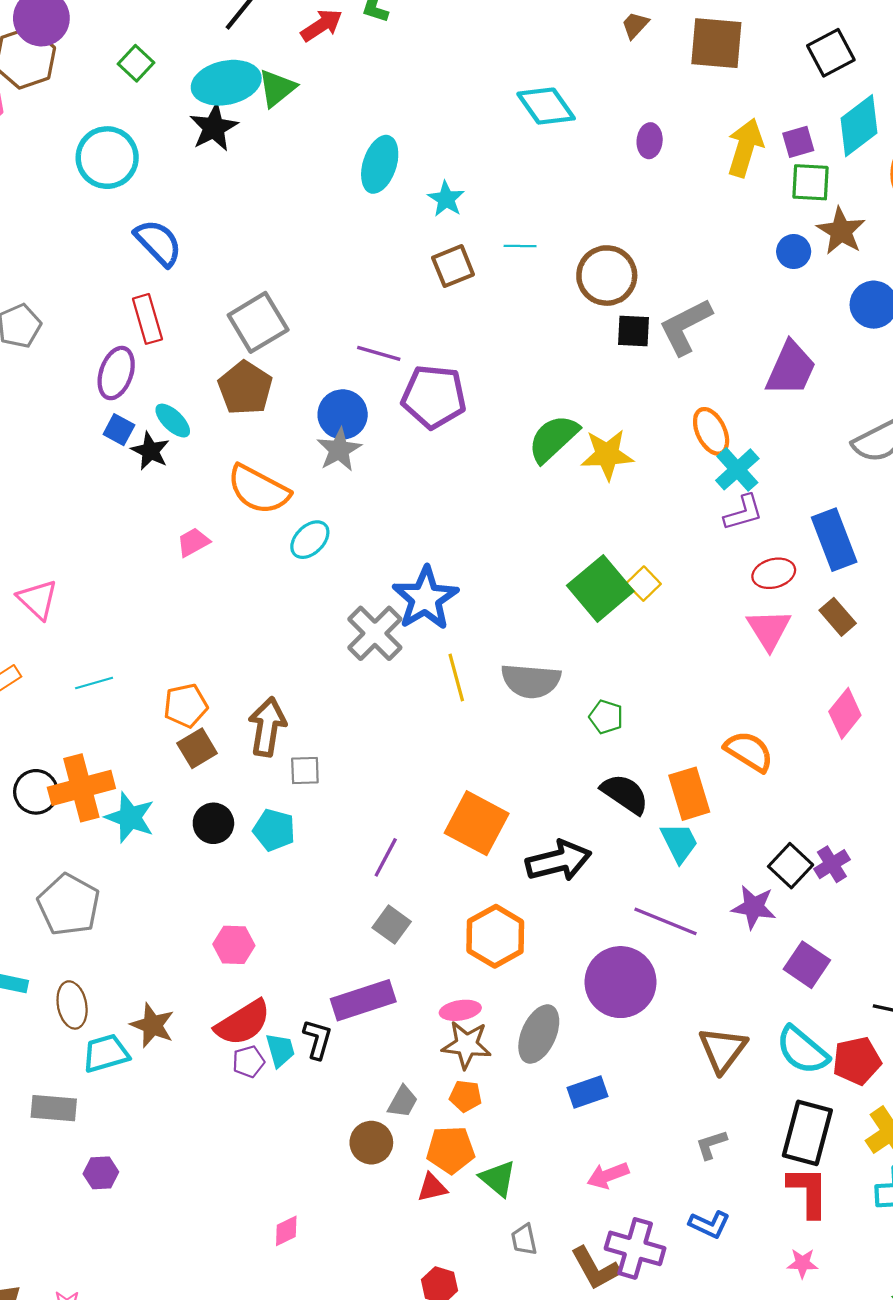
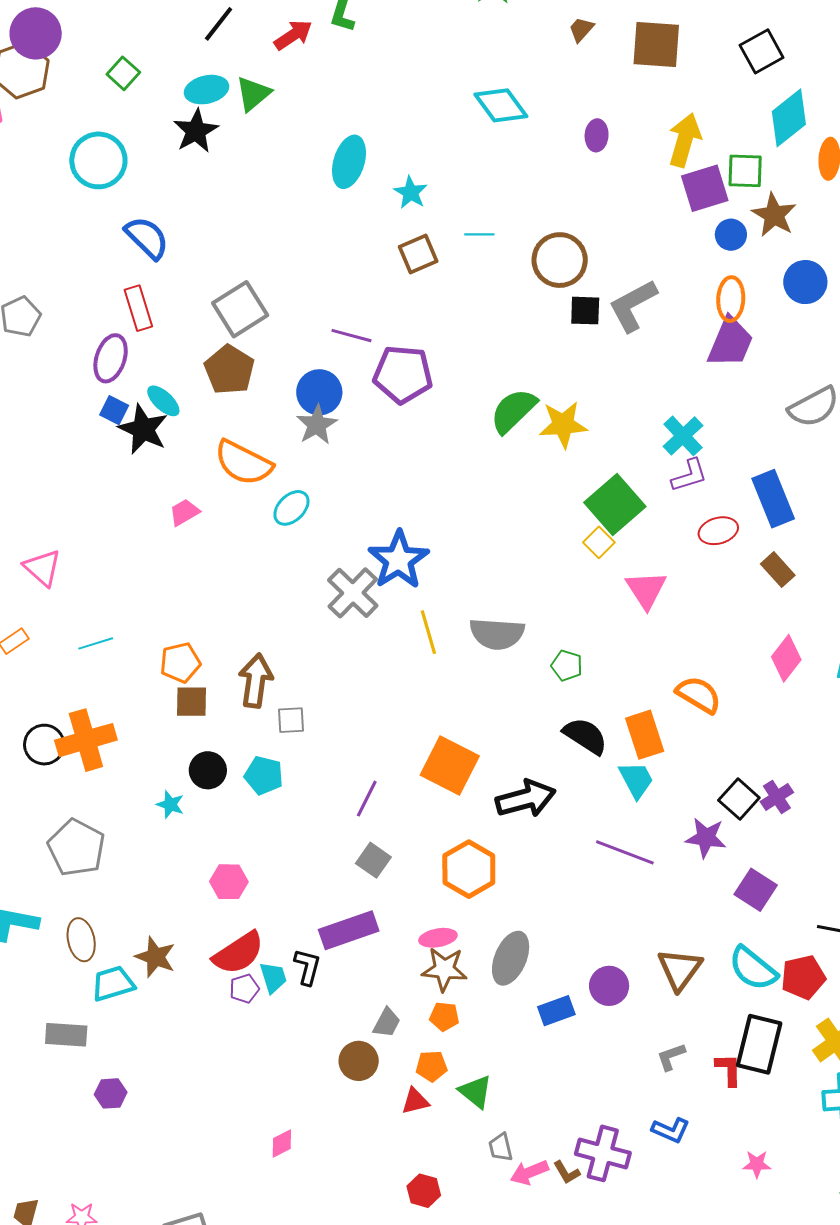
cyan ellipse: (226, 83) -> (207, 90), size x0.7
purple square: (798, 142) -> (705, 188), moved, size x1.6
orange ellipse: (711, 431) -> (731, 299), moved, turned 30
black star: (150, 451) -> (143, 429), size x1.4
green square: (600, 588) -> (615, 505), moved
pink triangle: (769, 629) -> (646, 590), moved
brown square: (197, 748) -> (191, 702), turned 33
cyan star: (130, 817) -> (170, 804), moved, size x0.6
purple circle: (621, 982) -> (609, 986), moved, size x0.6
orange pentagon: (451, 1150) -> (432, 1066), size x0.7
pink arrow: (608, 1175) -> (529, 1172), moved
red L-shape: (808, 1192) -> (729, 1070), moved, size x0.7
brown L-shape: (595, 1268) -> (567, 1172), size x0.6

